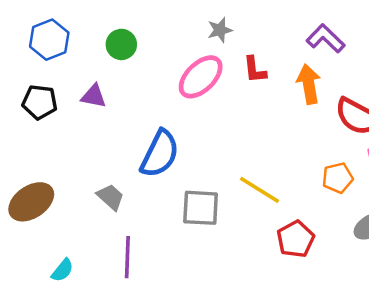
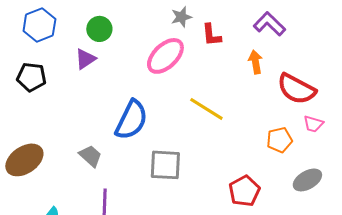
red L-shape: (255, 70) -> (211, 35), moved
orange arrow: (309, 84) -> (255, 62), size x0.7
purple triangle: (94, 96) -> (85, 59), moved, turned -45
yellow line: (259, 190) -> (206, 109), moved

